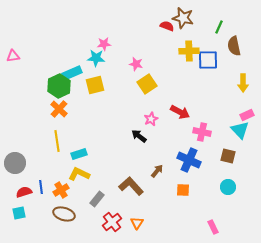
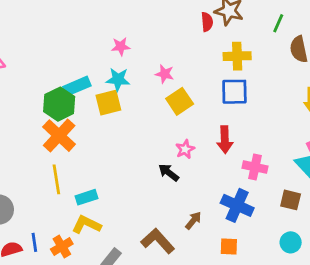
red semicircle: (167, 26) -> (207, 22), turned 64
cyan star: (96, 58) -> (118, 79), moved
blue square: (208, 60) -> (234, 92), moved
orange cross: (59, 109) -> (59, 136), size x1.4
red arrow: (180, 112) -> (225, 140), turned 60

